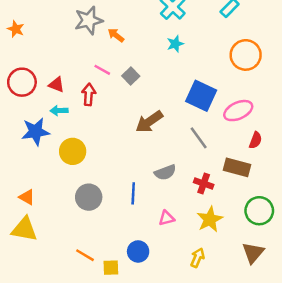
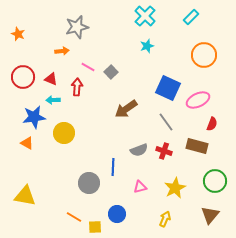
orange arrow: (116, 35) -> (62, 51), moved, turned 136
red cross: (204, 184) -> (164, 151), moved
orange triangle: (27, 197) -> (27, 143), moved
gray circle: (89, 197) -> (89, 183), moved

